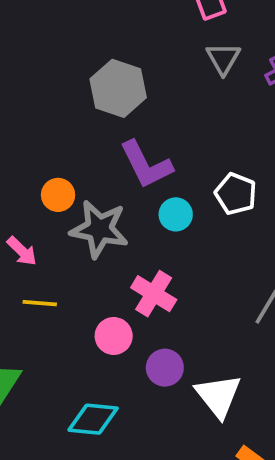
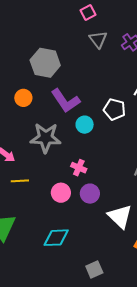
orange circle: (58, 195) -> (23, 98), moved
pink cross: (154, 294) -> (79, 168), size x0.7
purple circle: (165, 368) -> (90, 194), moved

